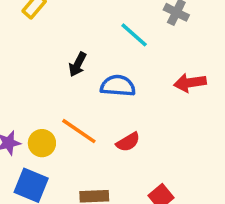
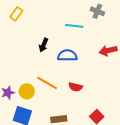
cyan line: (134, 35) -> (74, 26), turned -30
red semicircle: (128, 142) -> (76, 87), turned 48

